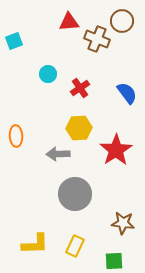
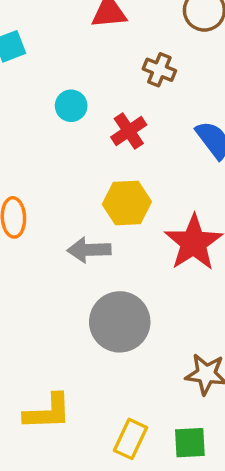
brown cross: (97, 39) -> (159, 70), moved, size x0.7
yellow rectangle: (75, 246) -> (131, 439), moved

